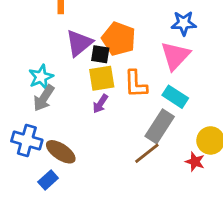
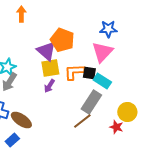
purple triangle: (79, 43) -> (46, 51), moved, turned -40
black square: (100, 54) -> (89, 73), moved
orange L-shape: (136, 84) -> (74, 72), turned 90

